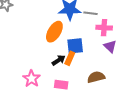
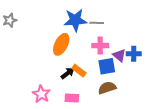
pink cross: (104, 28) -> (100, 46), moved
blue square: (75, 46) -> (107, 66), moved
orange rectangle: (70, 58) -> (79, 71), turned -72

